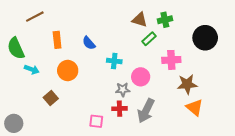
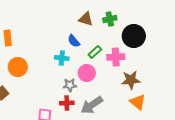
black circle: (205, 38) -> (134, 36), moved
green rectangle: (149, 39) -> (95, 52), moved
blue semicircle: (89, 43) -> (74, 41), moved
gray arrow: (146, 111) -> (92, 105), turned 30

